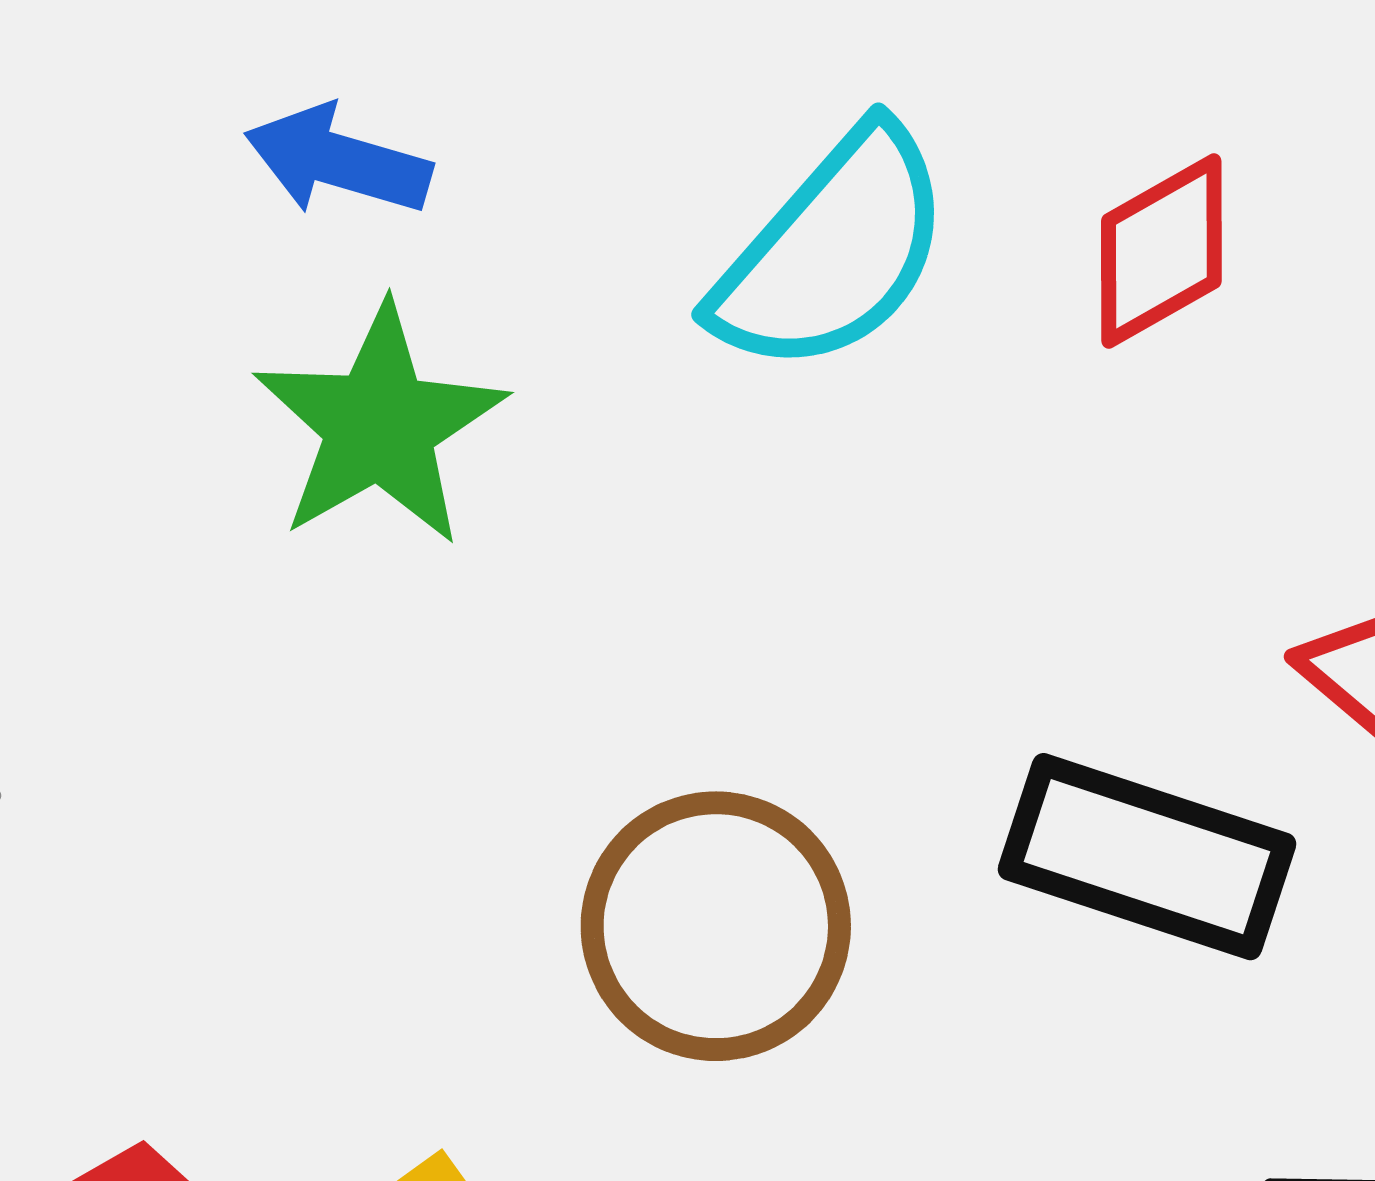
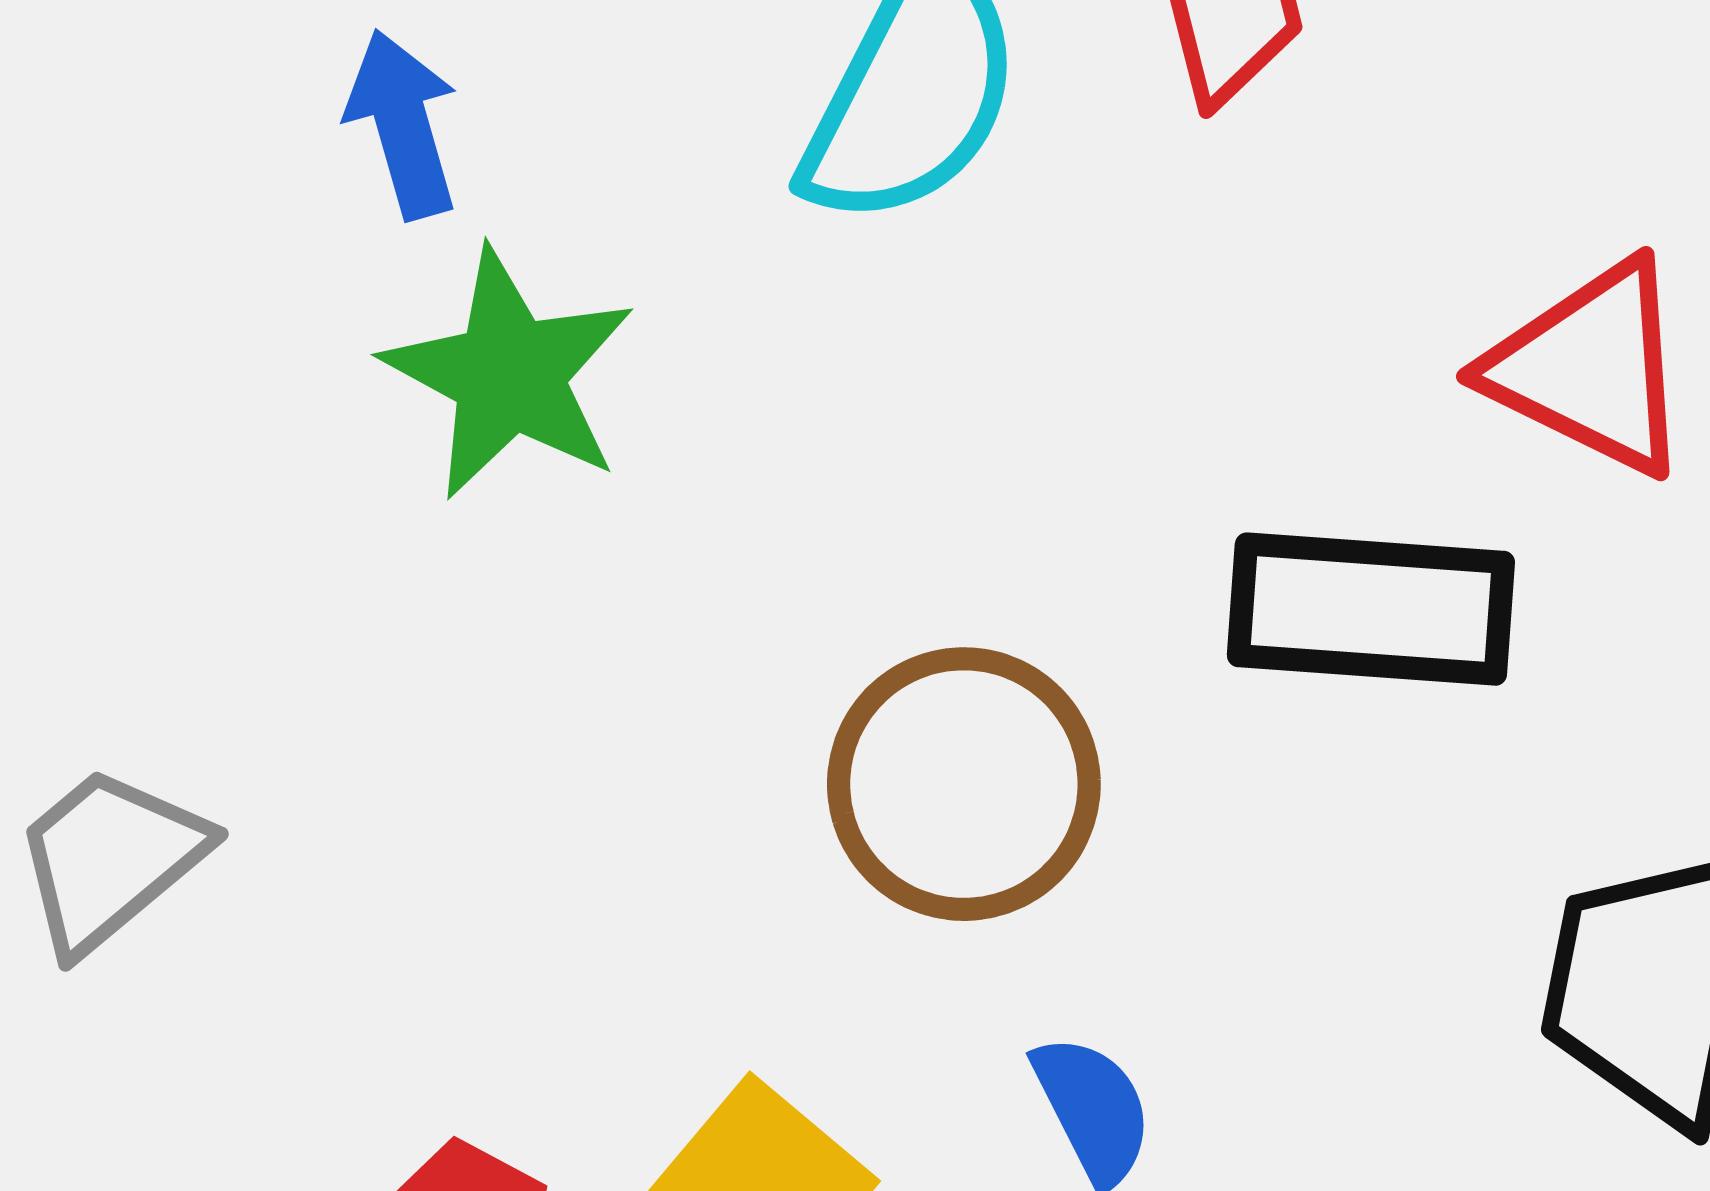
blue arrow: (338, 160) -> (403, 124), turned 72

